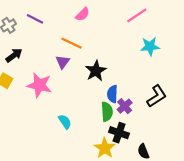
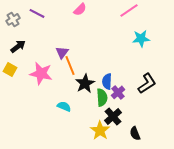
orange line: (72, 43) -> (70, 65), moved, turned 42
black star: (96, 71) -> (85, 83), moved
cyan semicircle: (65, 122) -> (64, 106), turned -32
black cross: (119, 133) -> (113, 116), turned 30

